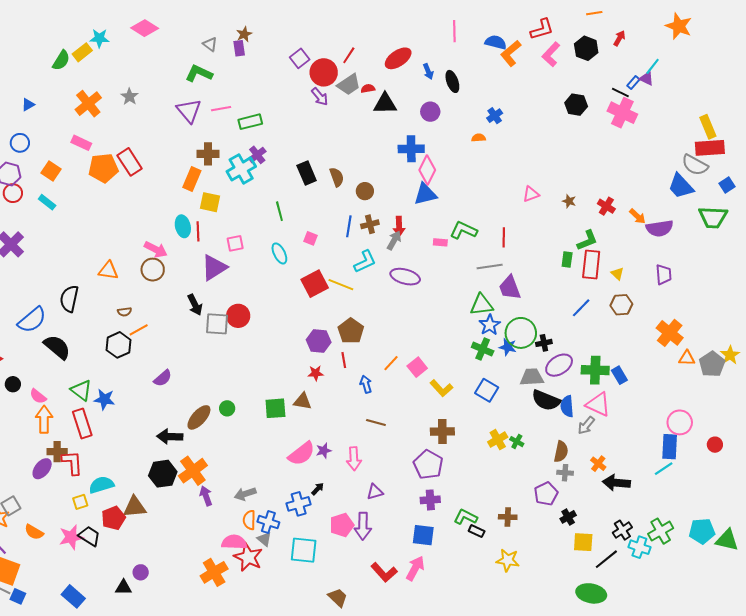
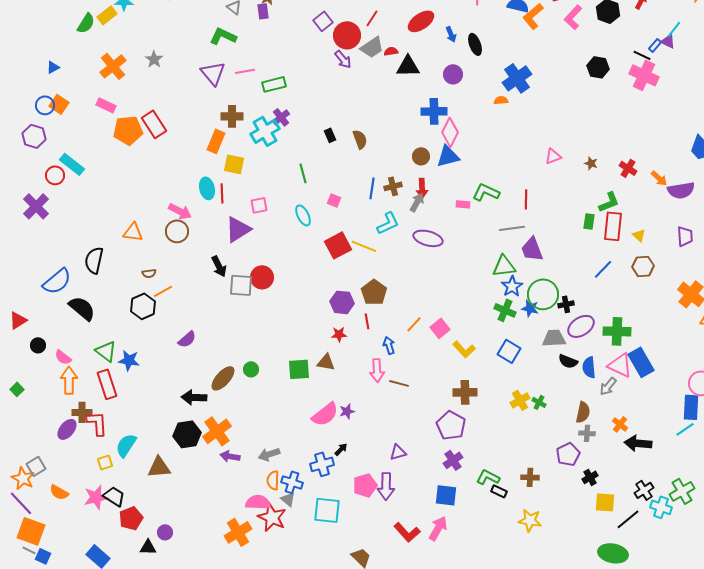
blue cross: (495, 116) -> (517, 78), size x1.8
orange square: (51, 171) -> (59, 104), moved
black rectangle: (307, 173) -> (330, 135), size x0.6
brown circle: (365, 191) -> (421, 156), moved
red circle: (13, 193) -> (55, 175), moved
cyan rectangle: (47, 202) -> (72, 164), size x1.4
blue rectangle: (619, 375) -> (641, 362), moved, size x1.6
black semicircle: (546, 400) -> (568, 361), size x0.7
pink arrow: (354, 459) -> (377, 370), moved
cyan semicircle: (101, 485) -> (126, 445), turned -40
purple arrow: (206, 496) -> (230, 456), turned -60
purple cross: (430, 500) -> (453, 460), turned -30
red pentagon: (113, 518) -> (131, 518), moved

